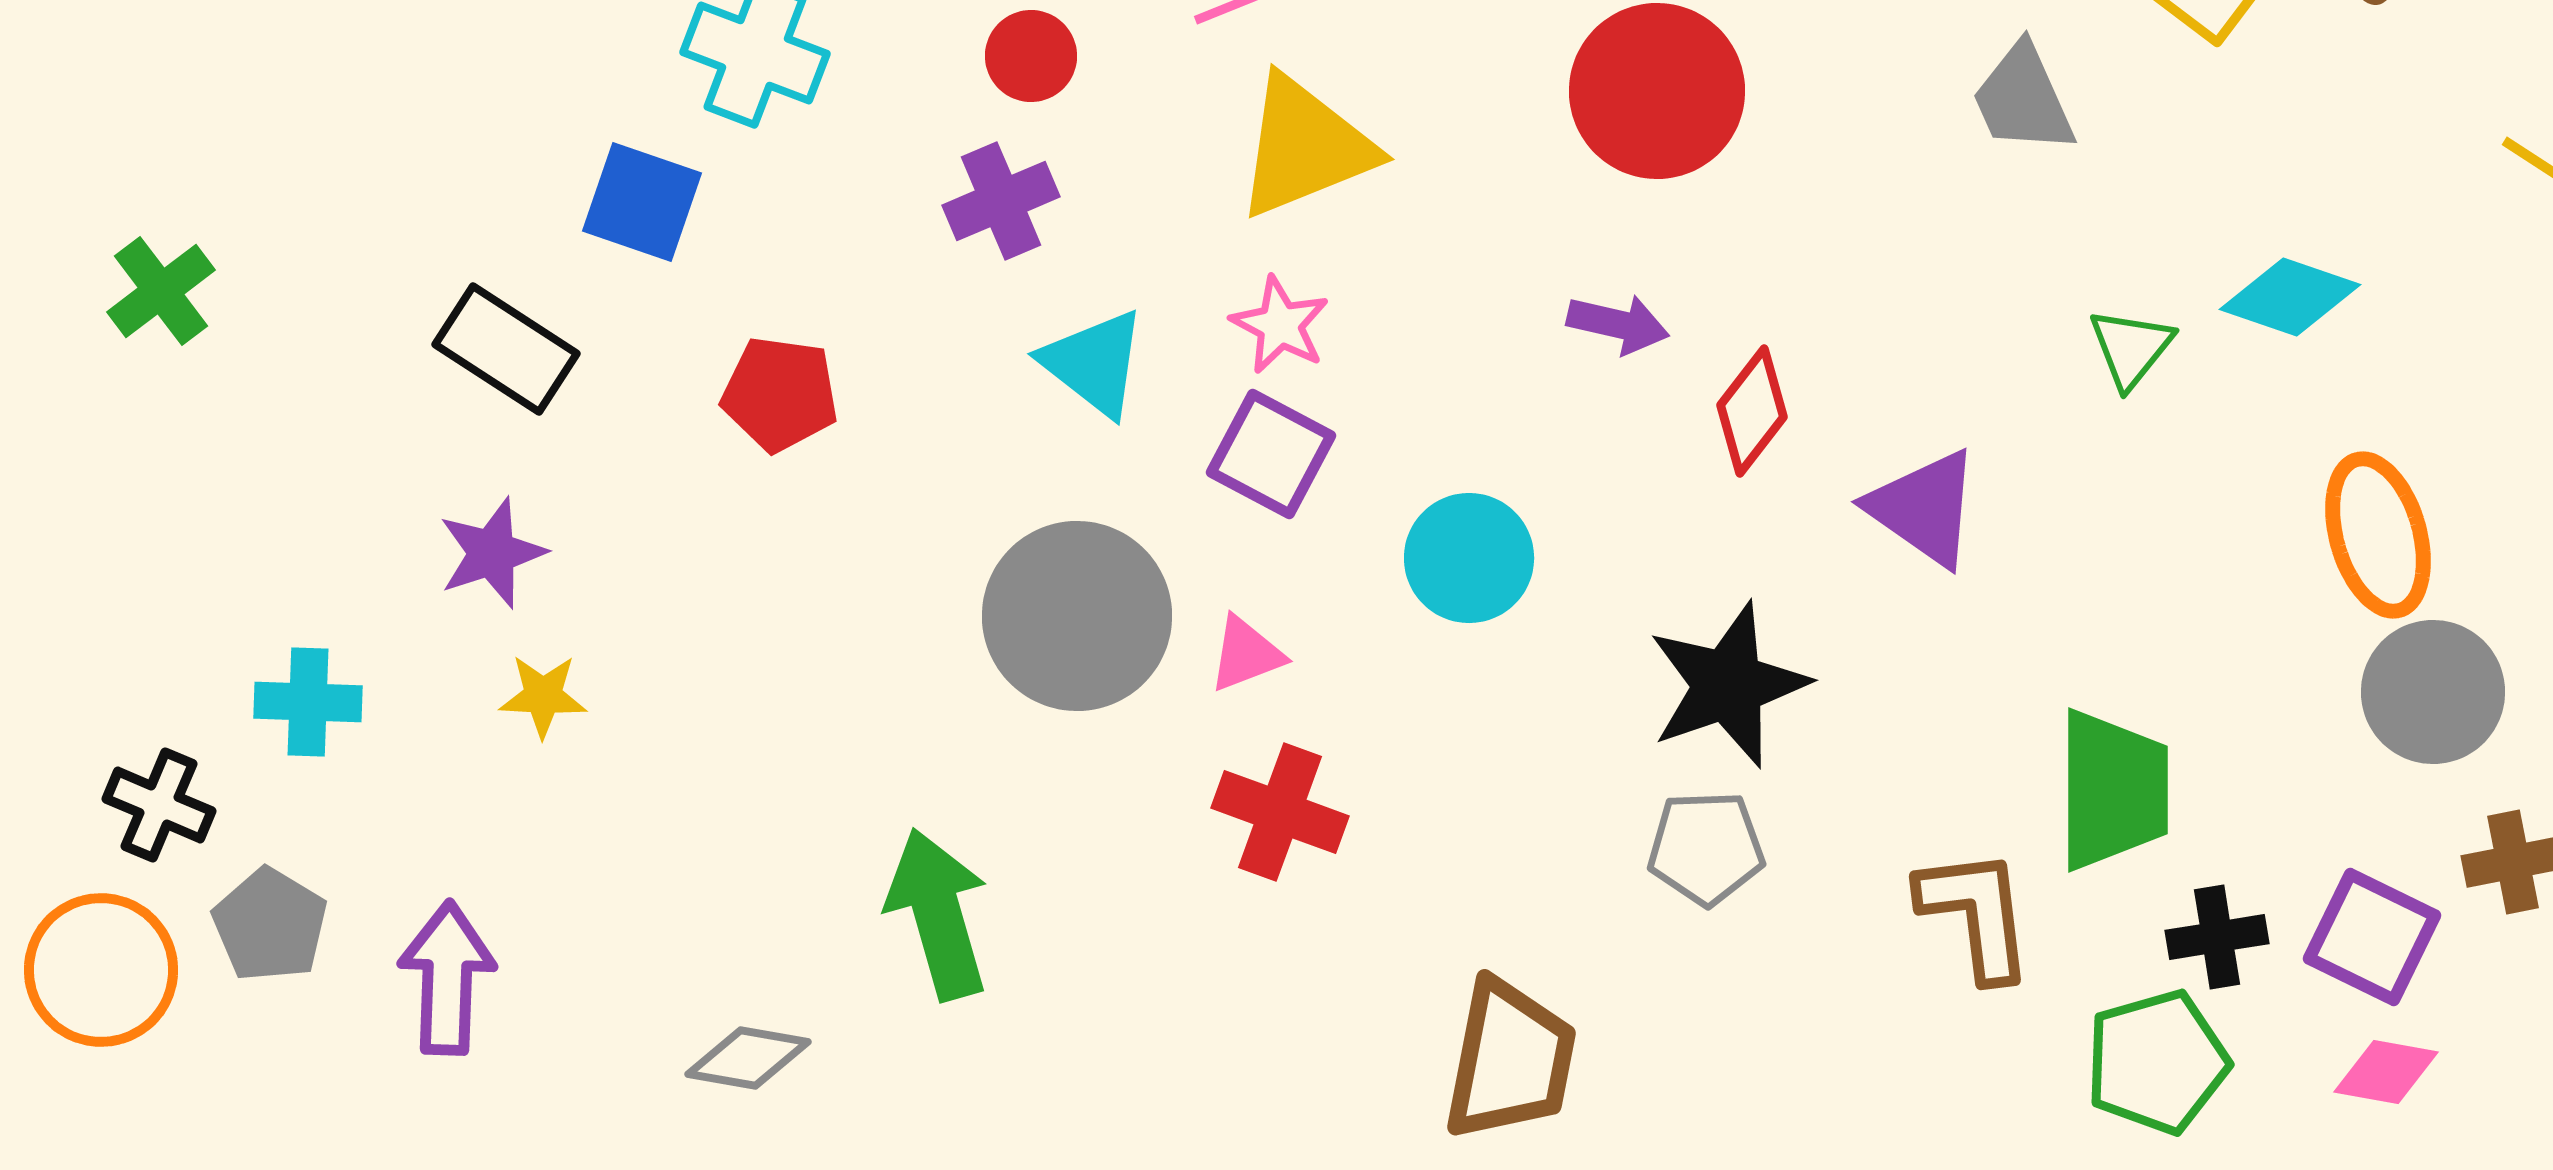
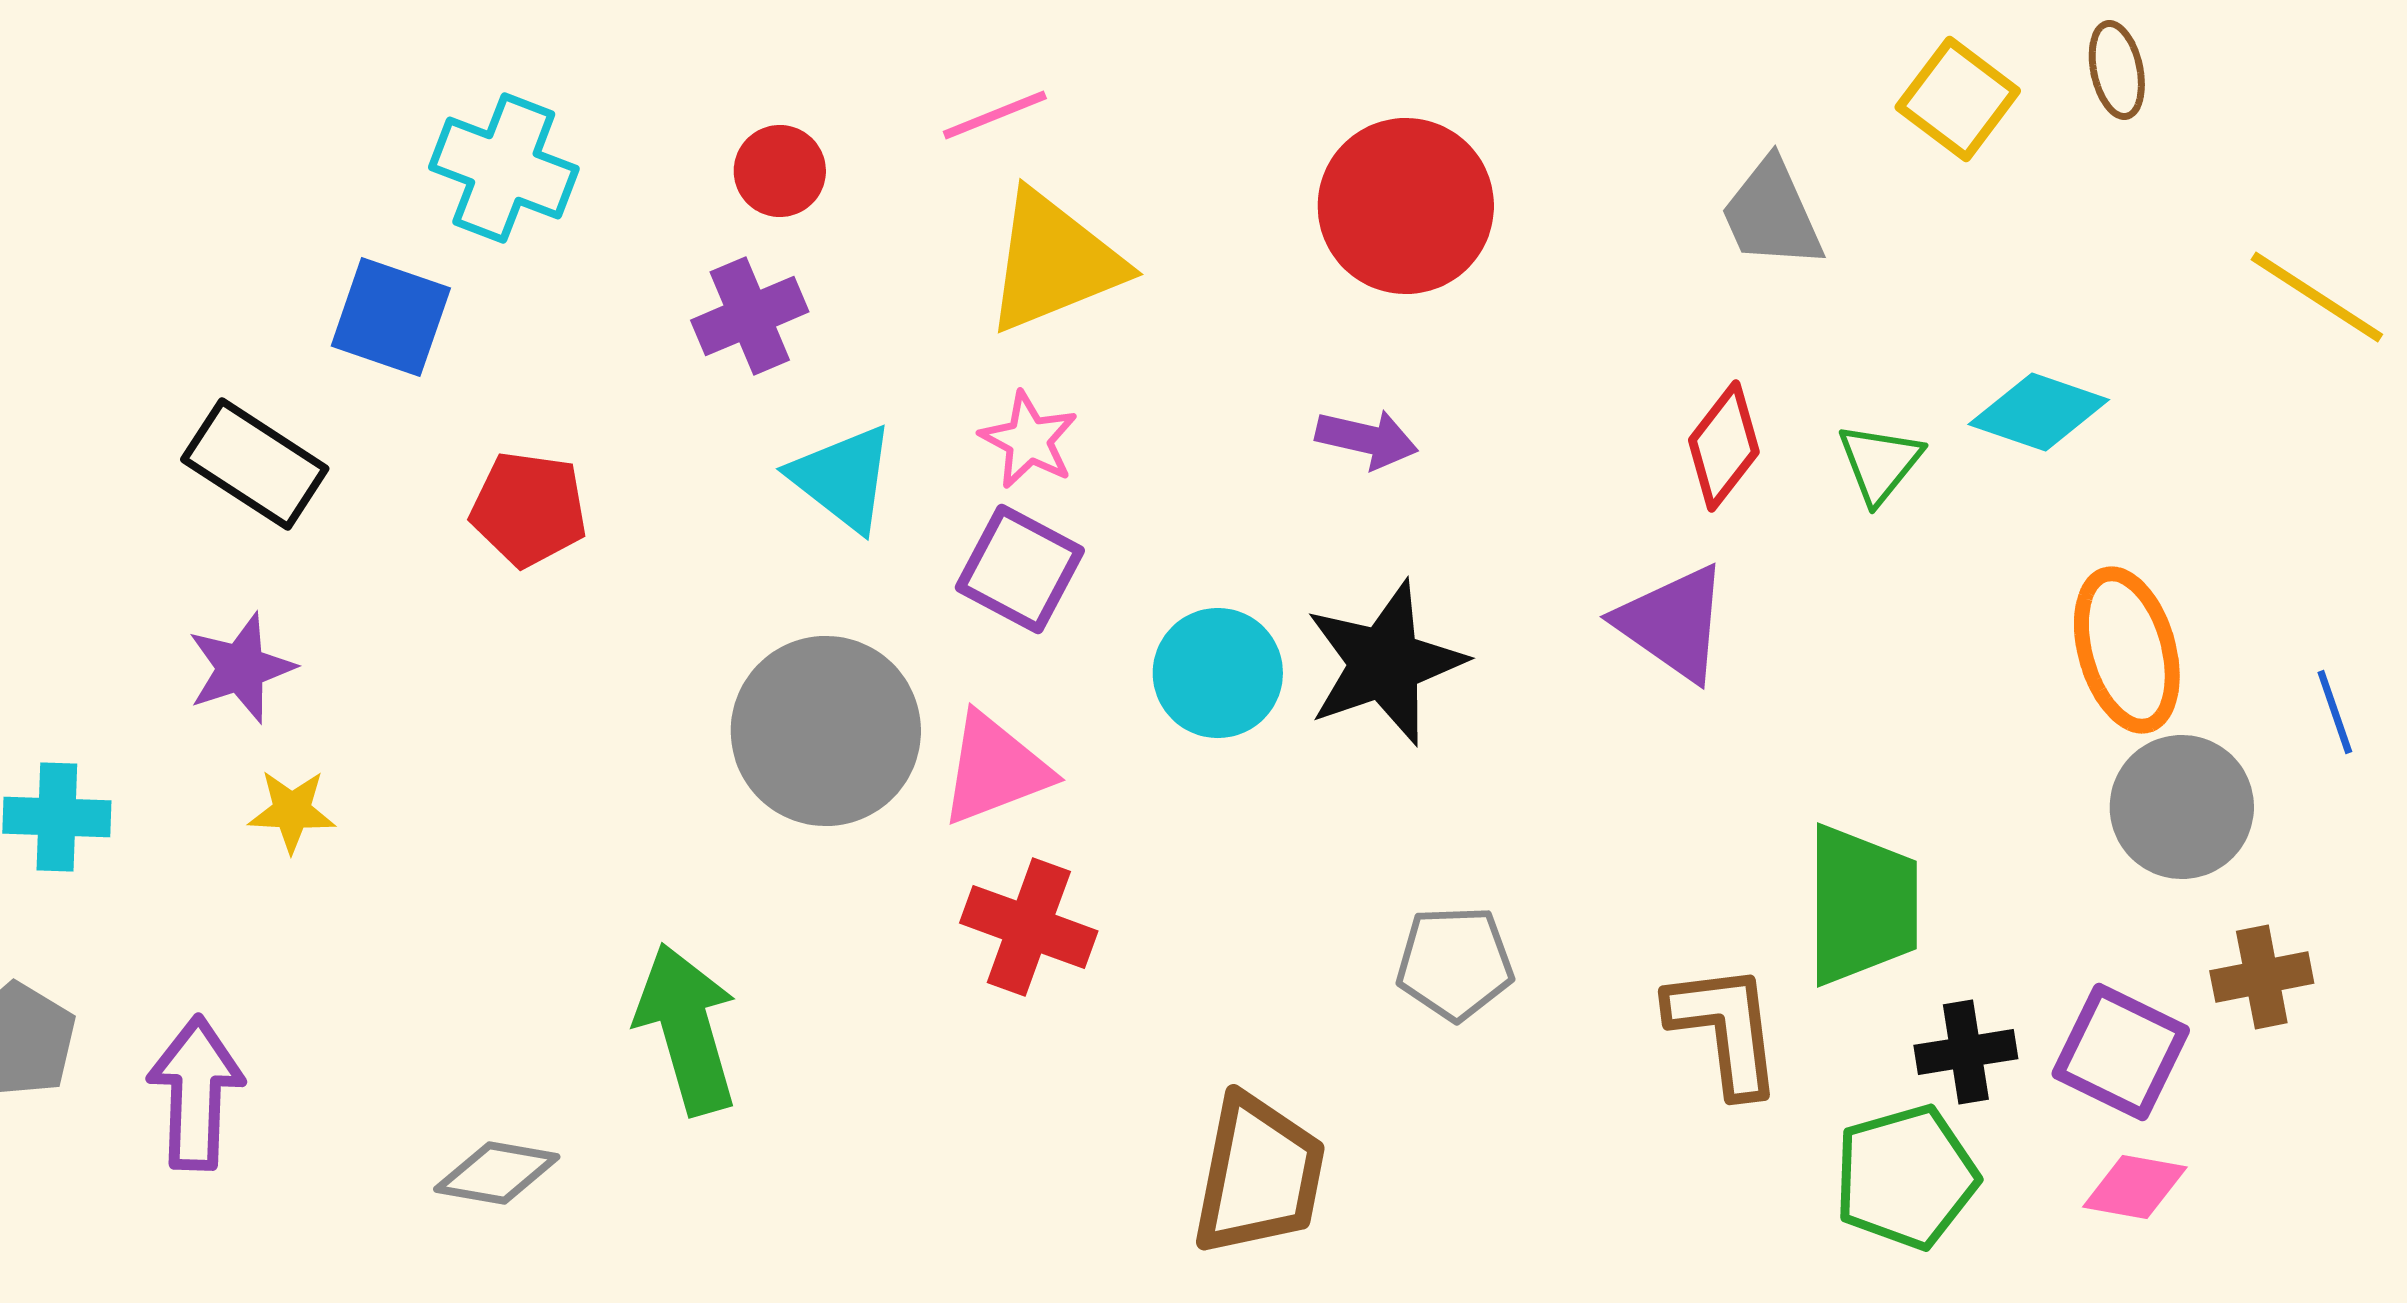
red diamond: (1752, 411) -> (1724, 446), moved
pink triangle: (1246, 654) -> (995, 769), size x1.5
black star: (1728, 685) -> (1385, 663), moved

